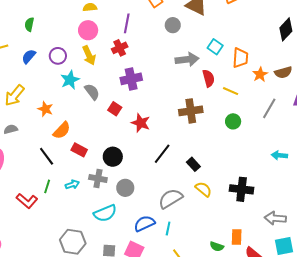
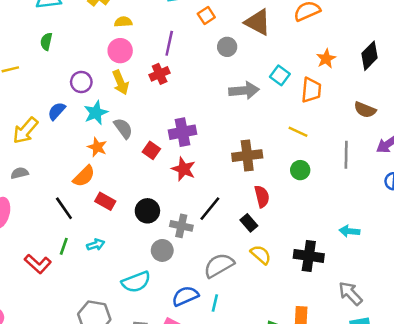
blue semicircle: (29, 56) -> (57, 111), moved
brown semicircle: (283, 72) -> (365, 110), turned 36
orange star: (260, 74) -> (326, 59), moved
red semicircle: (209, 78) -> (262, 196), moved
purple cross: (131, 79) -> (182, 132), moved
gray line: (269, 108) -> (346, 155), turned -30
orange star: (45, 109) -> (97, 147), moved
cyan arrow: (279, 155) -> (349, 231), moved
gray cross: (98, 179) -> (181, 226), moved
gray arrow: (275, 218) -> (350, 293), turned 40

